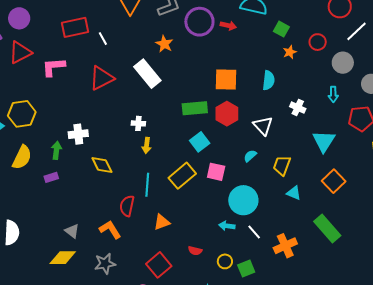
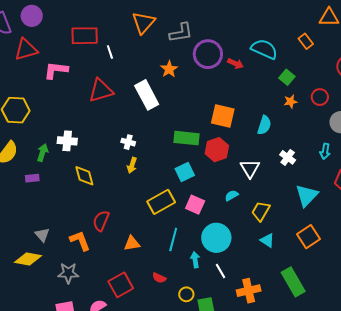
cyan line: (147, 185) -> (173, 240), moved
cyan arrow: (227, 226) -> (195, 260), turned 63

